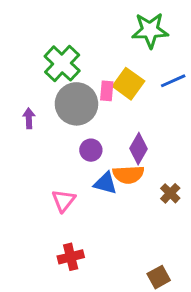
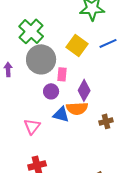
pink rectangle: (107, 91) -> (62, 74), moved
brown cross: (170, 193) -> (106, 121), turned 32

